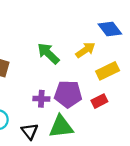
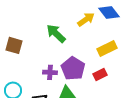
yellow arrow: (85, 50) -> (86, 19), moved
purple pentagon: (68, 94) -> (73, 68), turned 30

